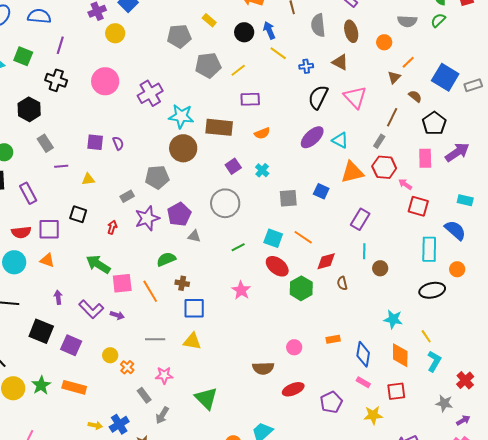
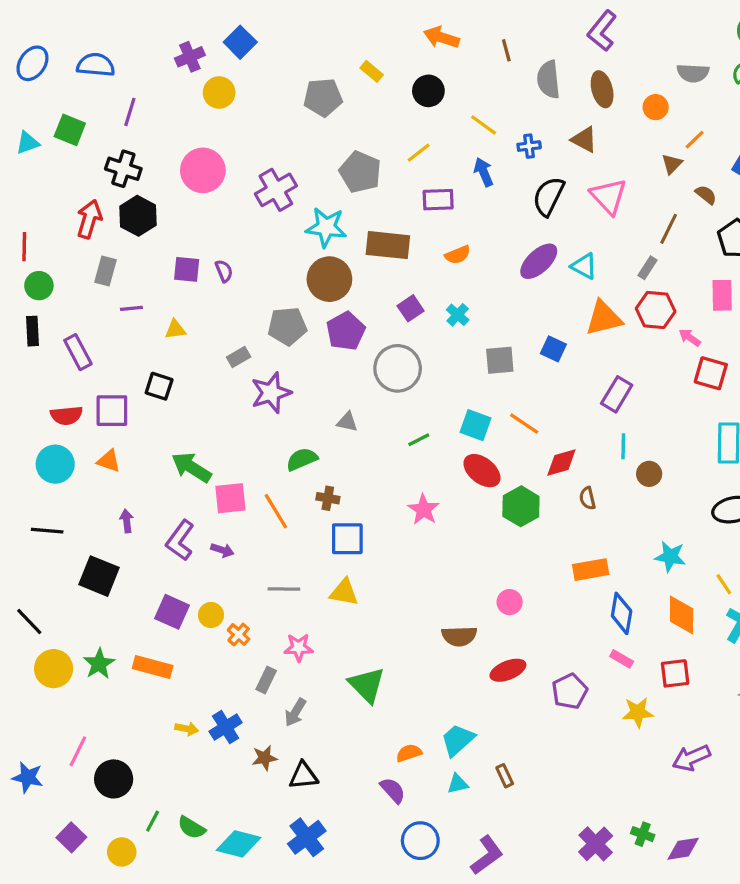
blue arrow: (269, 30) -> (484, 172), moved
gray pentagon: (208, 65) -> (360, 172), moved, turned 30
black hexagon: (29, 109) -> (138, 216), moved
gray rectangle: (45, 143) -> (105, 271), turned 48
purple pentagon: (179, 214) -> (346, 331), moved
red arrow: (112, 227) -> (89, 219), moved, size x1.6
purple L-shape: (91, 309) -> (180, 540), turned 80
orange rectangle: (333, 339) -> (591, 570), moved, size x1.5
purple square: (71, 345) -> (172, 612), moved
gray rectangle: (144, 395) -> (266, 680), turned 63

